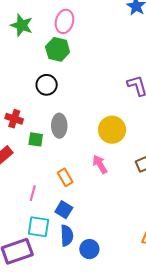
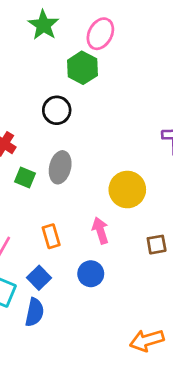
blue circle: (89, 249) -> (91, 274), moved

